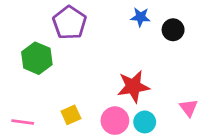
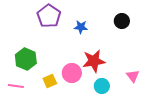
blue star: (140, 17) -> (81, 27), moved
green hexagon: (37, 58) -> (26, 59), moved
pink circle: (115, 121) -> (72, 73), moved

